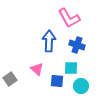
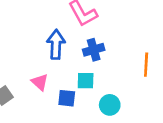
blue cross: (77, 45) -> (94, 50), turned -35
cyan circle: (81, 86) -> (110, 105), moved

